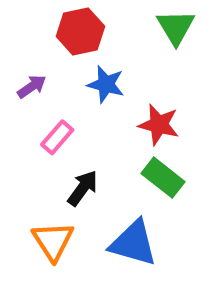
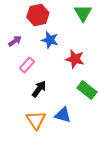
green rectangle: (163, 178) -> (87, 90), moved
orange triangle: (53, 241) -> (36, 120), moved
blue triangle: (133, 243) -> (63, 115), size x0.7

